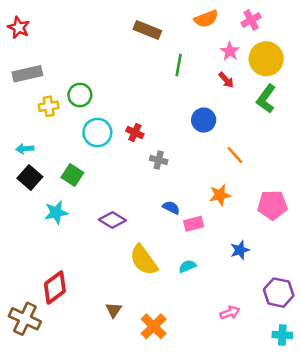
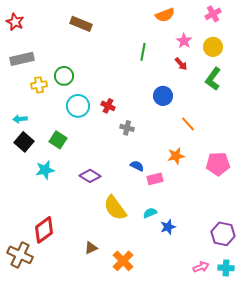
pink cross: (251, 20) -> (213, 14), moved
brown rectangle: (147, 30) -> (81, 24), moved
yellow circle: (266, 59) -> (213, 47), size x0.7
blue star: (240, 250) -> (168, 227), moved
brown triangle: (114, 310) -> (91, 248), turned 32
pink arrow: (230, 313) -> (201, 267), moved

